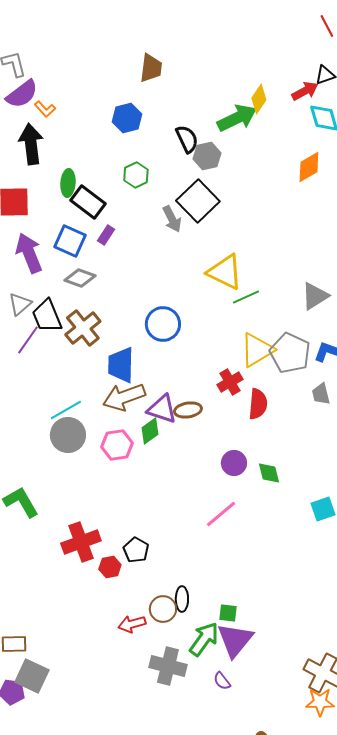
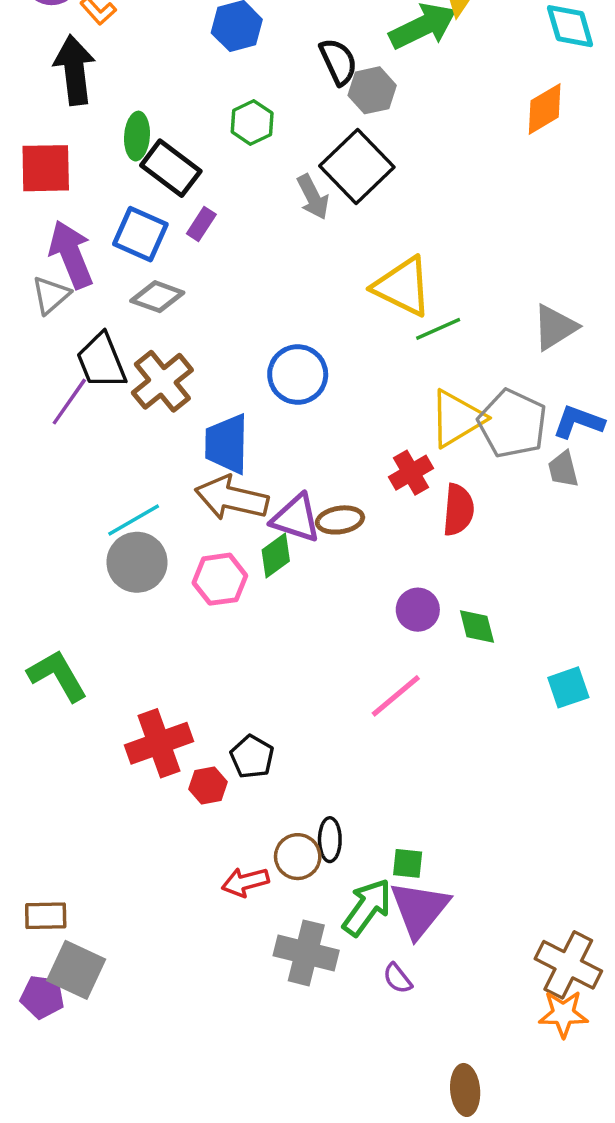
gray triangle: (20, 304) -> (51, 295), moved
gray trapezoid: (321, 394) -> (563, 469), moved
brown arrow: (124, 397) -> (232, 498), turned 33

